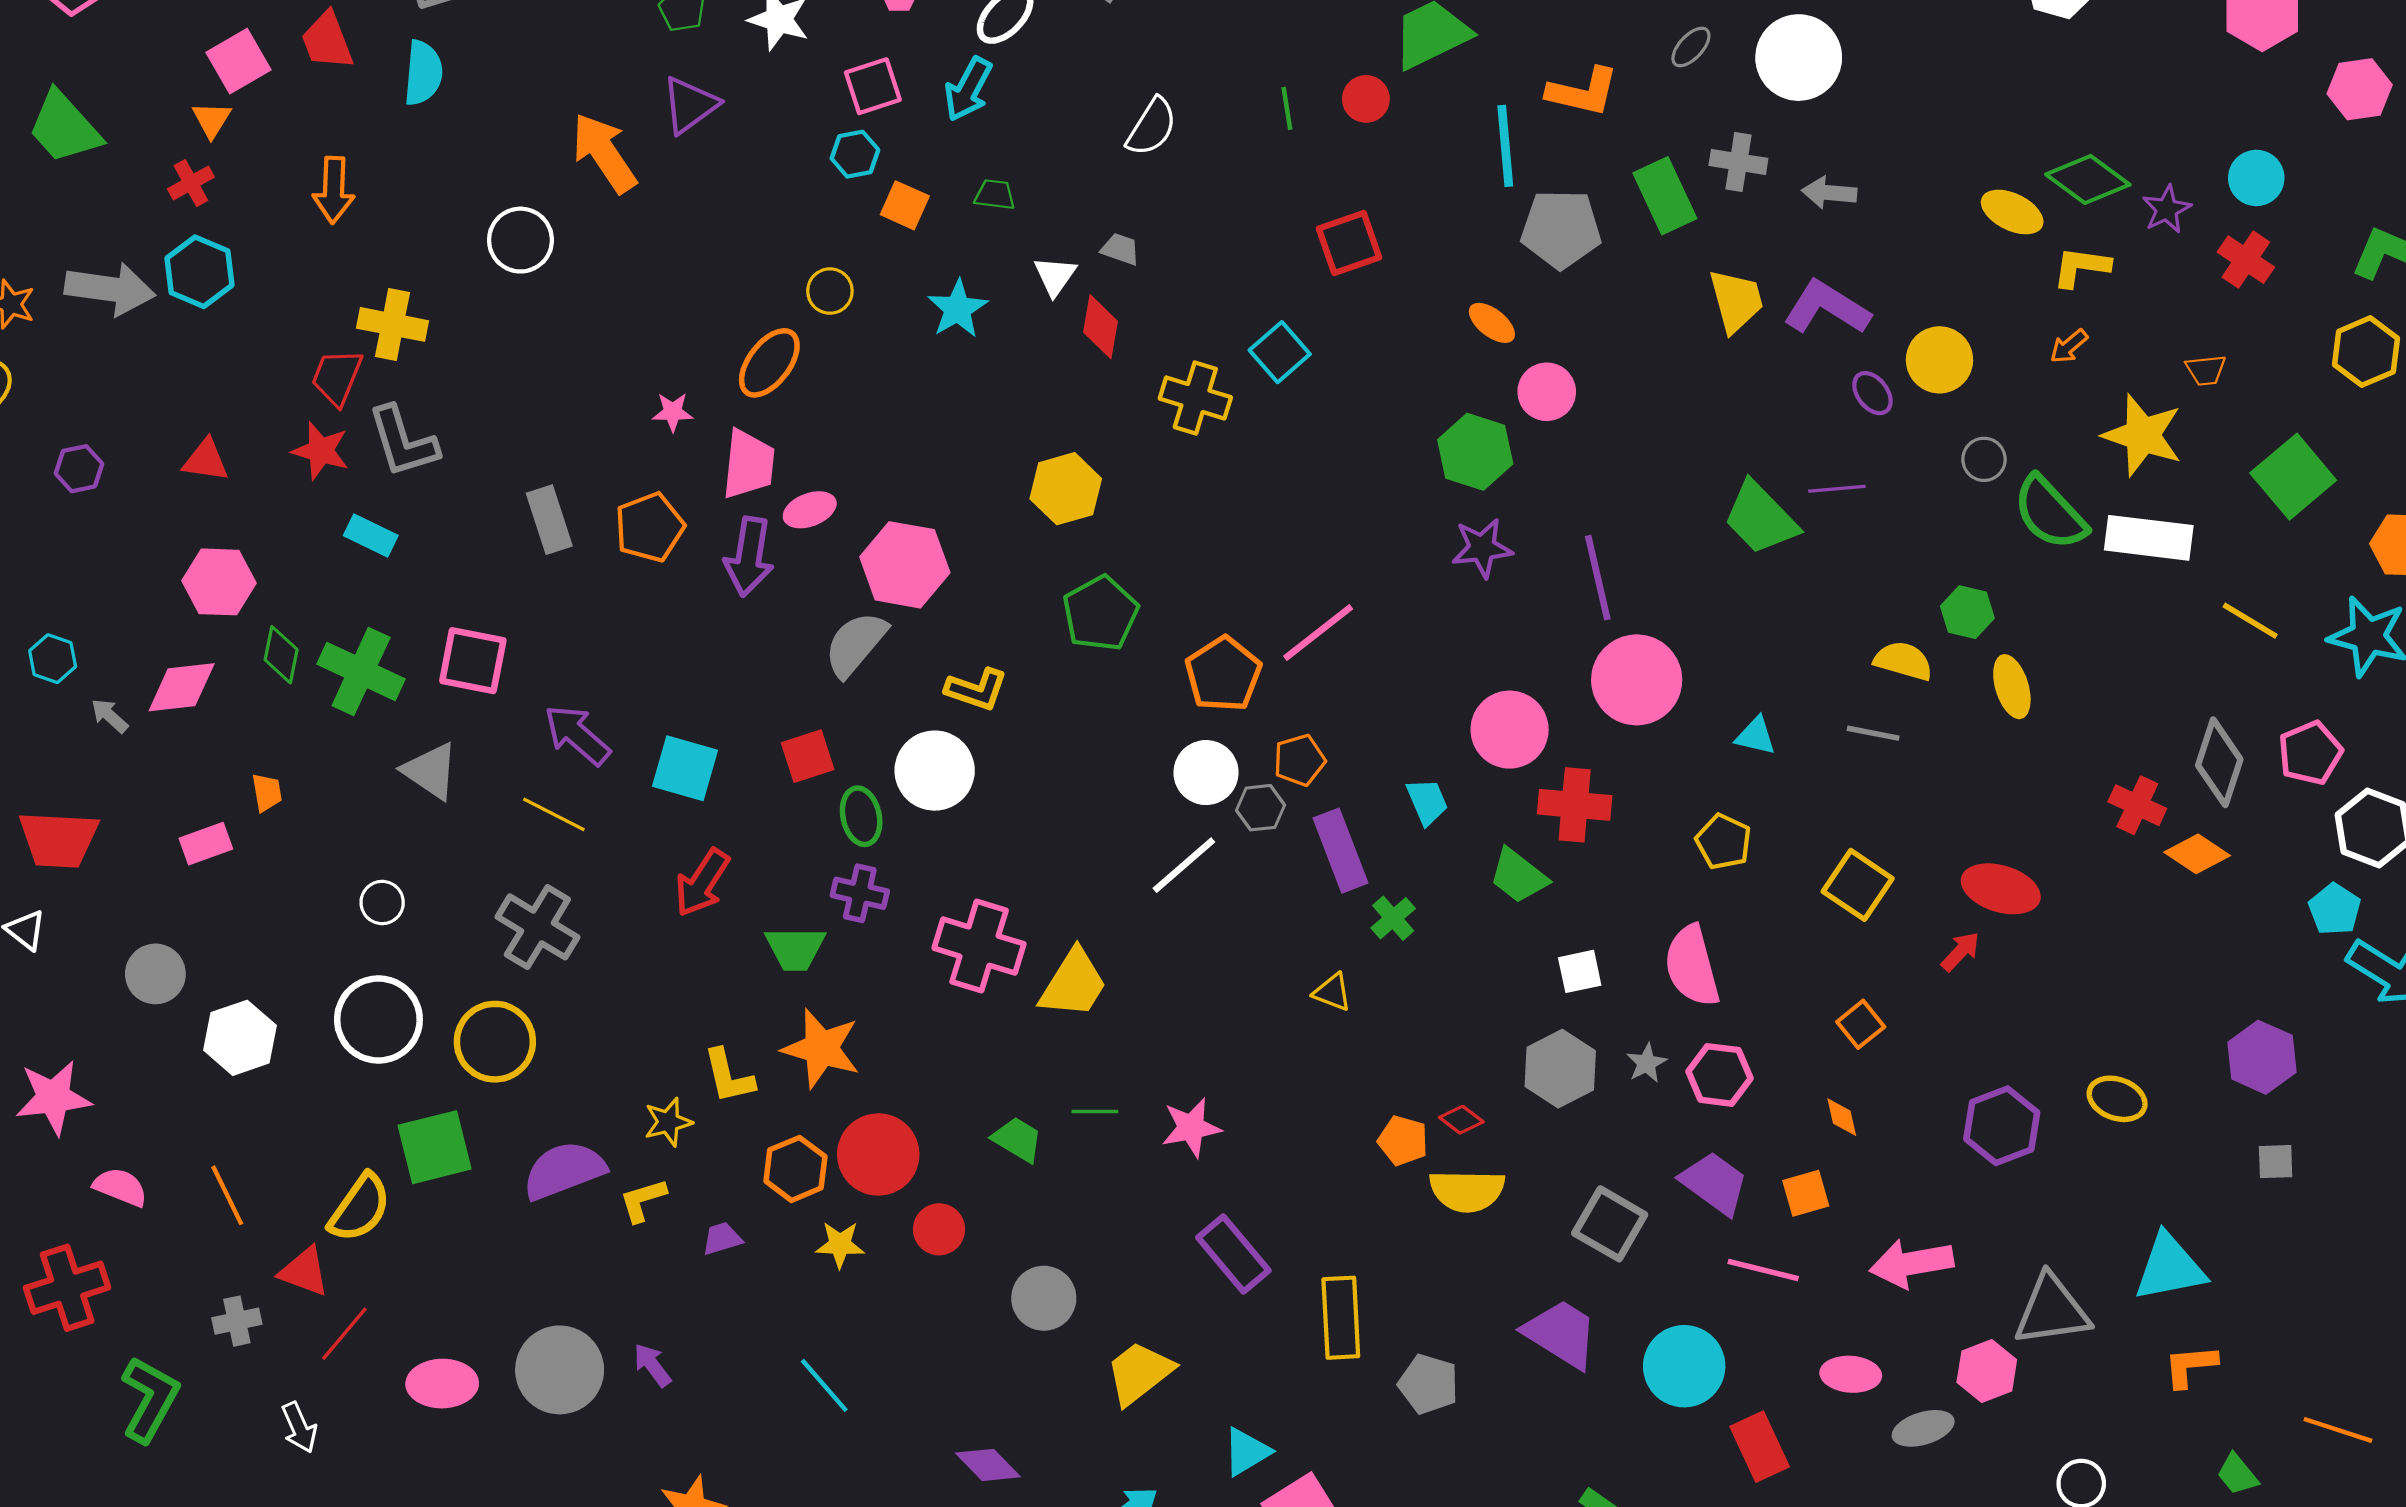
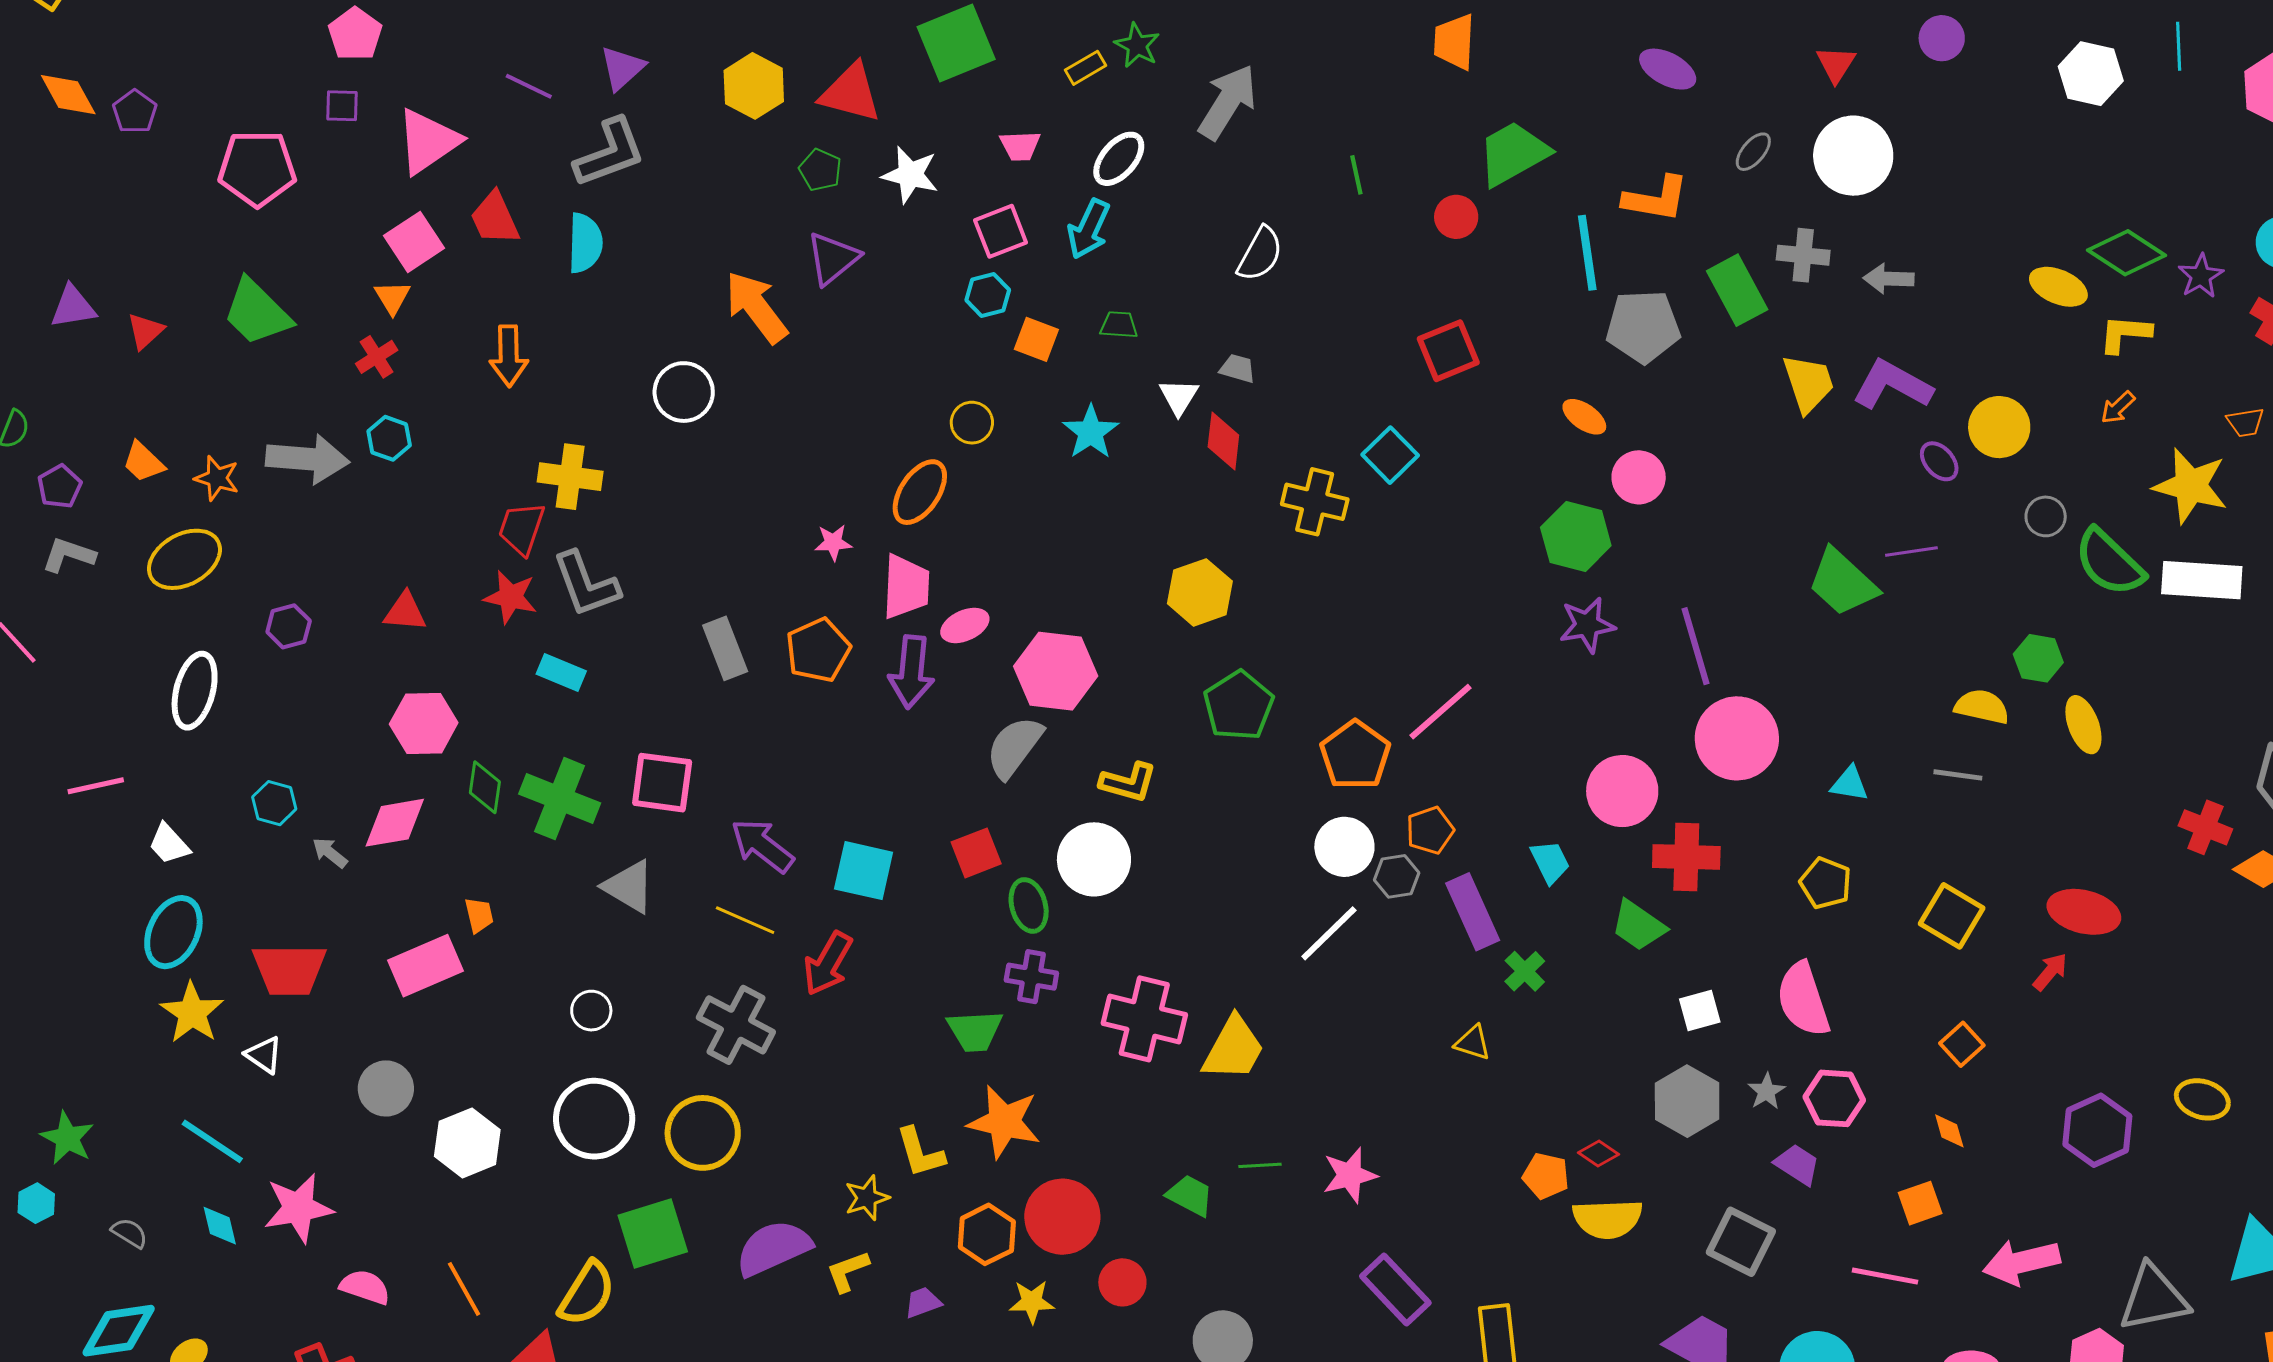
green line: (1287, 108) -> (1356, 175), moved
cyan hexagon: (199, 272) -> (389, 438), size x0.7
pink rectangle: (206, 844) -> (426, 966), size x1.5
red arrow: (702, 883) -> (828, 964), moved
purple trapezoid: (1714, 1183) -> (1797, 1164), moved, size x0.7

